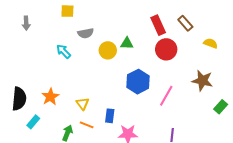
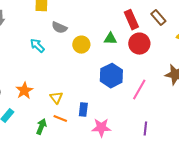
gray semicircle: (86, 33) -> (59, 28), turned 35
green triangle: (127, 43) -> (110, 39), moved

